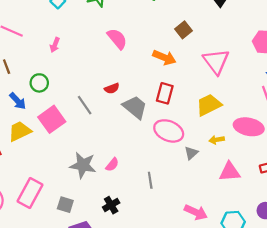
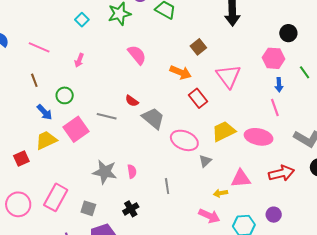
red semicircle: (112, 88) -> (132, 101), turned 56
red rectangle: (165, 93) -> (198, 98), moved, turned -54
gray line: (85, 105) -> (107, 116), turned -42
yellow trapezoid: (209, 105) -> (224, 131), moved
yellow arrow: (217, 140) -> (220, 193), moved
pink semicircle: (112, 165) -> (132, 171), turned -48

